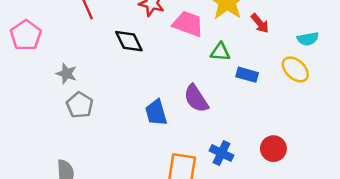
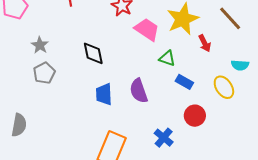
black diamond: (129, 41) -> (93, 53), moved
red circle: (273, 149) -> (195, 116), moved
blue cross: (221, 153) -> (164, 138), moved

